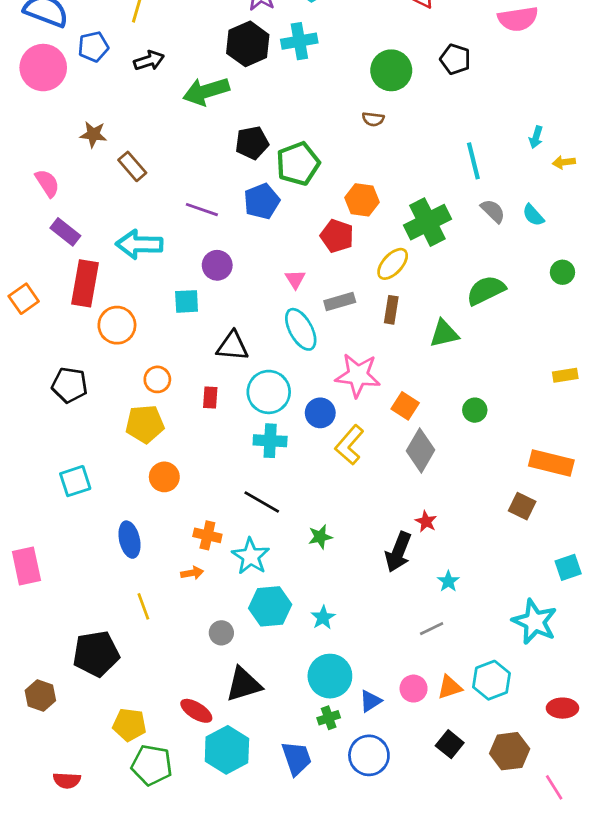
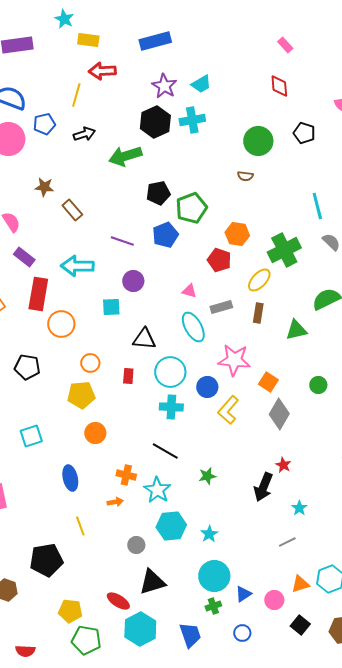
pink triangle: (295, 279) -> (189, 291), turned -42
pink circle: (414, 689) -> (274, 600), moved
blue circle: (369, 755) -> (242, 633), size x0.6

